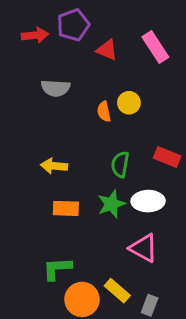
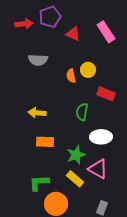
red rectangle: (167, 157) -> (106, 94), moved
green star: (111, 204) -> (76, 155), moved
yellow rectangle: (117, 291) -> (75, 179), moved

